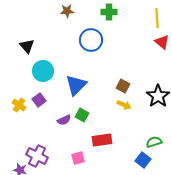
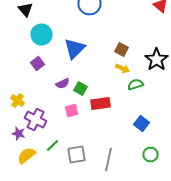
yellow cross: (19, 105) -> (18, 100), moved
green square: (82, 115) -> (80, 88), moved
green semicircle: (154, 142) -> (136, 84), moved
pink square: (78, 158) -> (72, 110), moved

